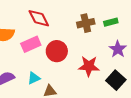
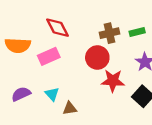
red circle: (57, 51) -> (97, 58), moved
cyan triangle: (34, 78) -> (52, 94), turned -48

